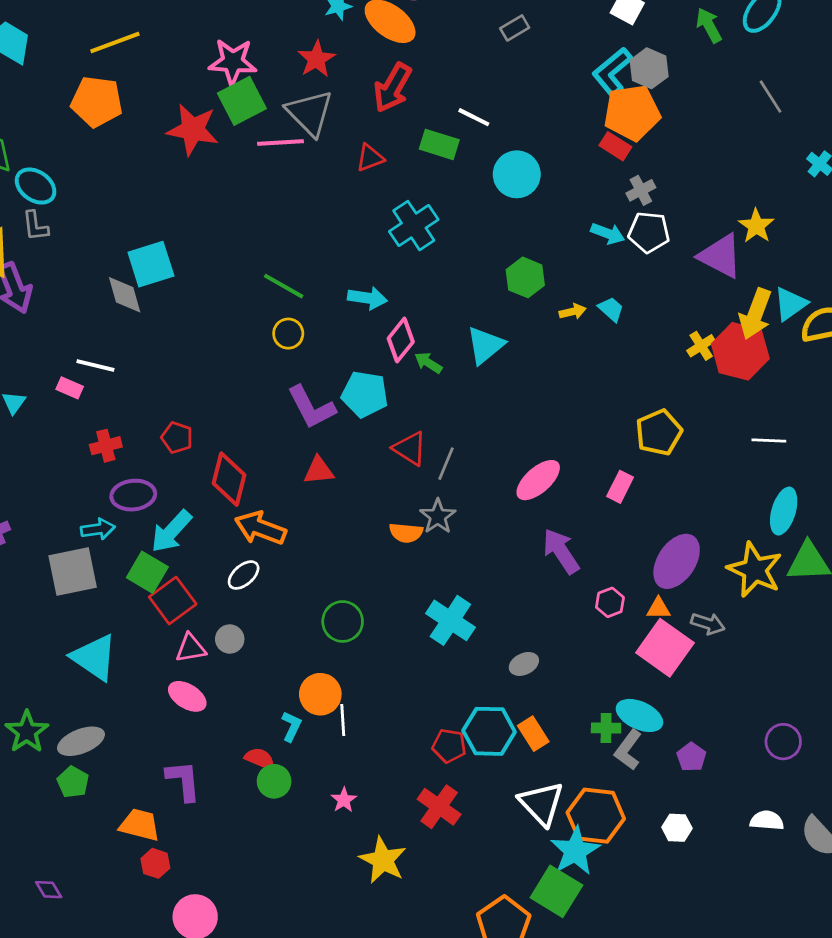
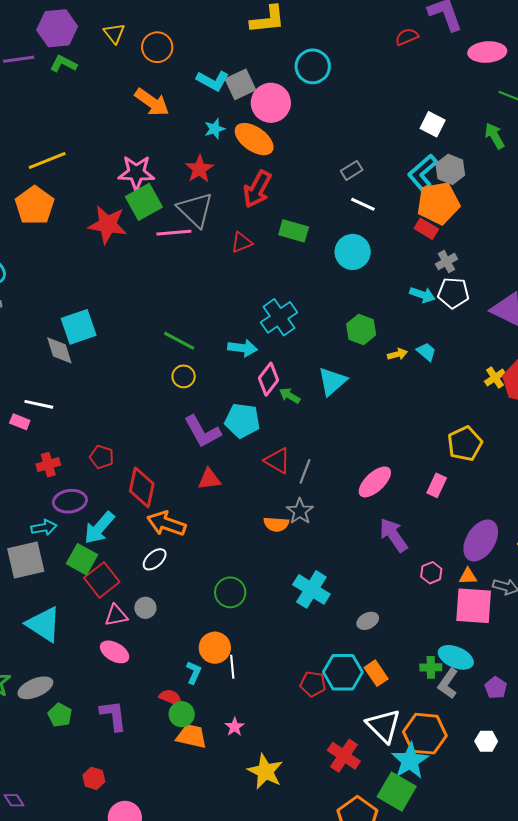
gray rectangle: (515, 28) -> (352, 170), moved
orange pentagon: (97, 102) -> (35, 205), turned 30
white line: (474, 117) -> (363, 204), moved
cyan cross: (414, 226) -> (279, 317), moved
pink square: (665, 648) -> (474, 606), turned -30
green pentagon: (73, 782) -> (60, 715), moved
red cross: (439, 807) -> (344, 756), moved
orange trapezoid: (140, 825) -> (191, 736), moved

